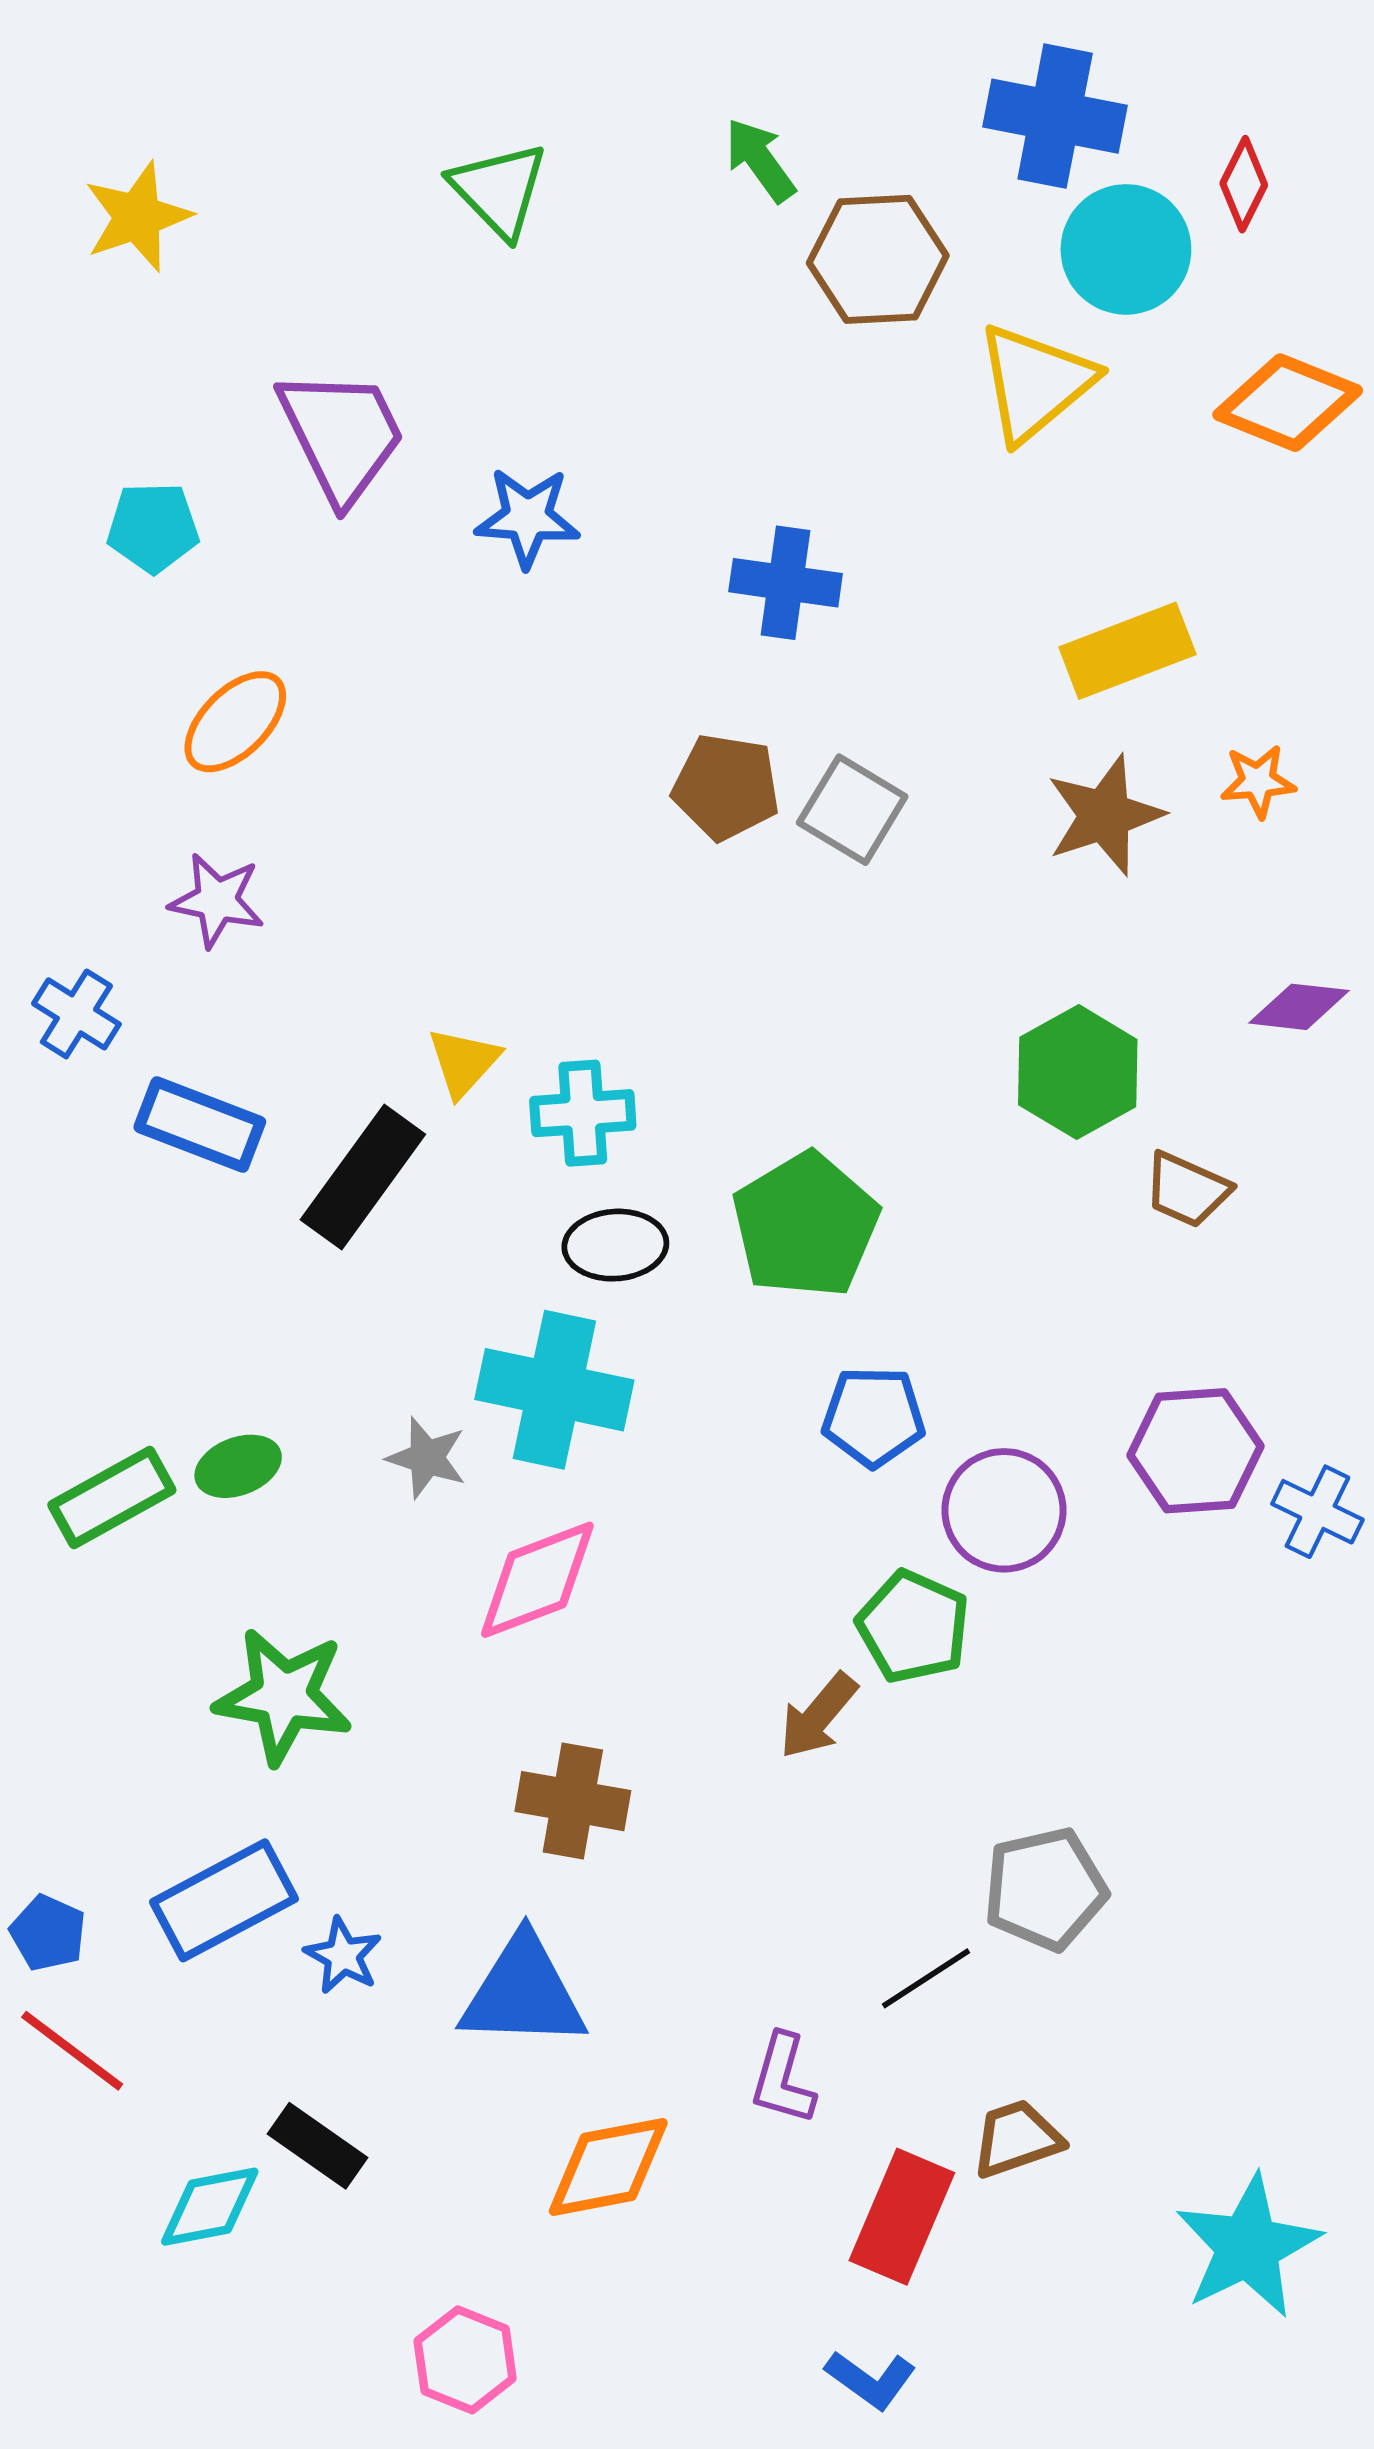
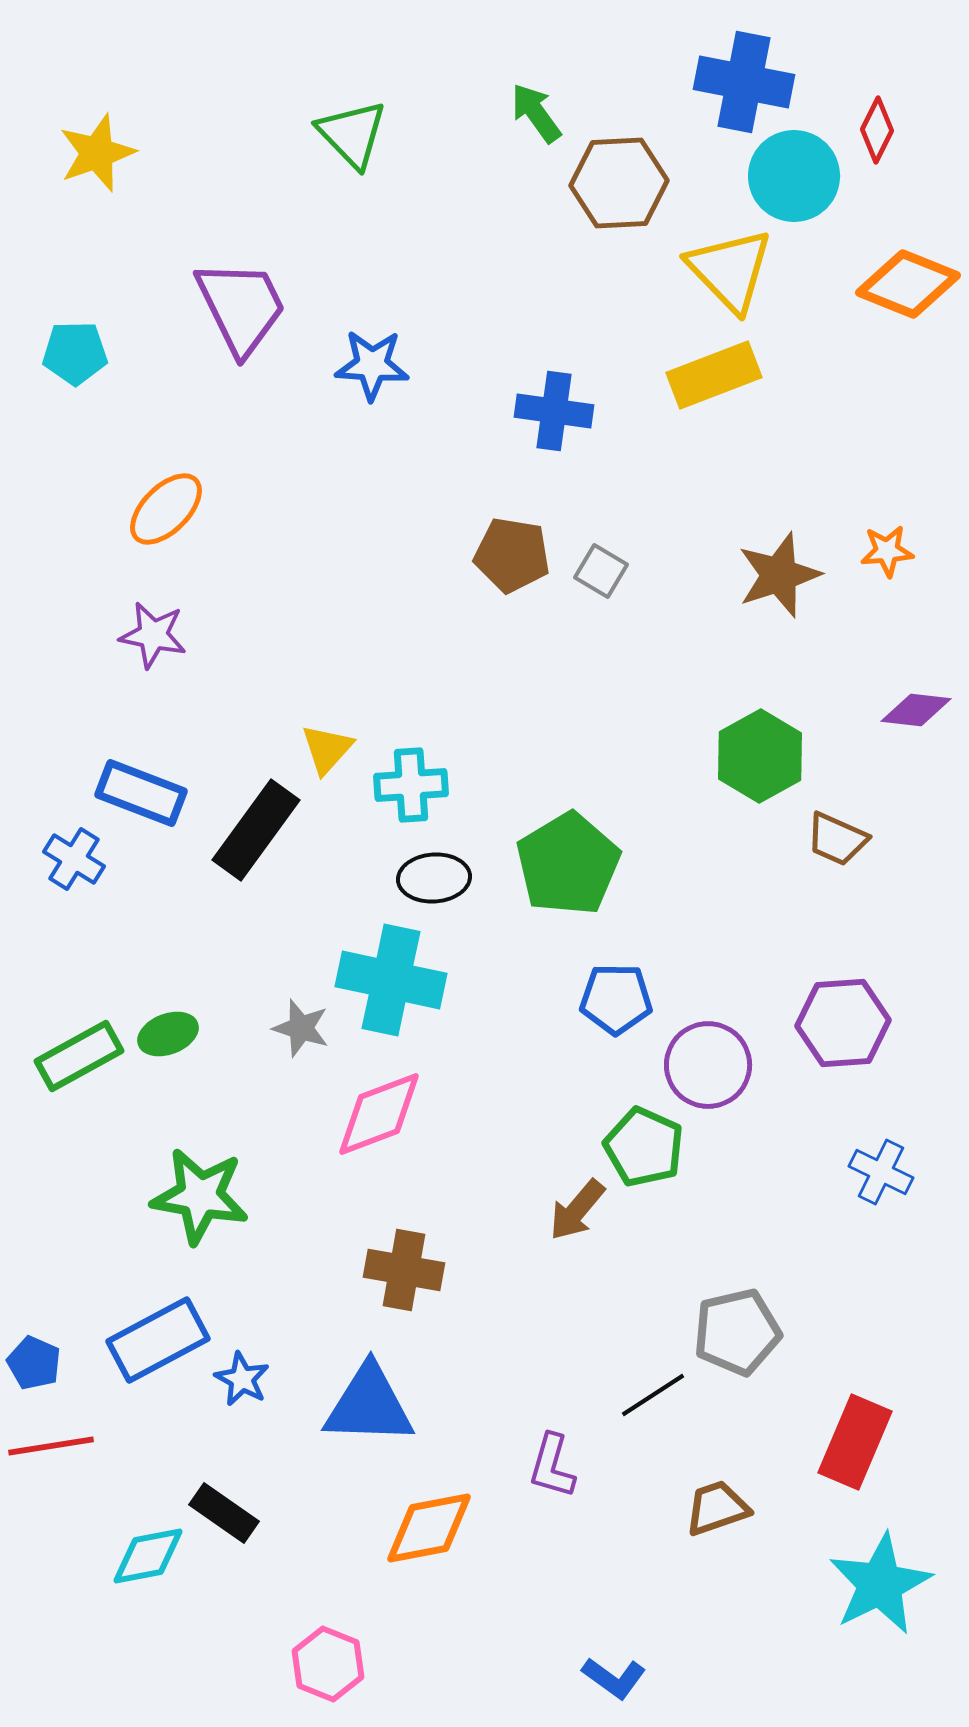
yellow triangle: (1035, 383) -> (730, 270), turned -34
cyan pentagon: (153, 527) -> (75, 353), moved
yellow rectangle: (1127, 651) -> (714, 375), moved
gray square: (852, 810) -> (601, 571), size x0.7
blue cross: (76, 1014) -> (74, 859), moved
blue cross: (1317, 1512) -> (881, 1172), moved
red line: (72, 2051) -> (51, 1446), turned -46
red rectangle: (902, 2217) -> (855, 1442), moved

